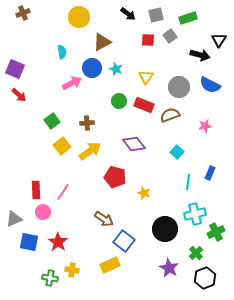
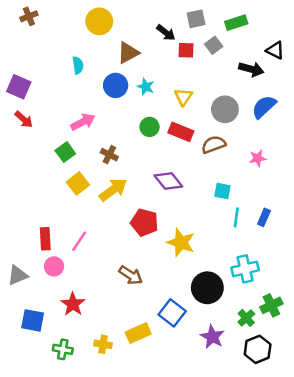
black arrow: (128, 14) -> (166, 33), moved
black triangle: (219, 40) -> (275, 50), turned -35
pink arrow: (72, 83) -> (83, 122), moved
blue semicircle: (210, 85) -> (264, 107), turned 110
brown cross: (87, 123) -> (109, 155), turned 32
cyan square: (177, 152) -> (222, 191), turned -32
cyan line: (188, 182) -> (236, 217), moved
yellow star: (144, 193) -> (181, 243), size x1.6
green cross: (216, 232) -> (271, 305), moved
blue square: (124, 241) -> (172, 313), moved
blue square: (29, 242) -> (33, 320), moved
yellow cross: (72, 270) -> (103, 344), moved

